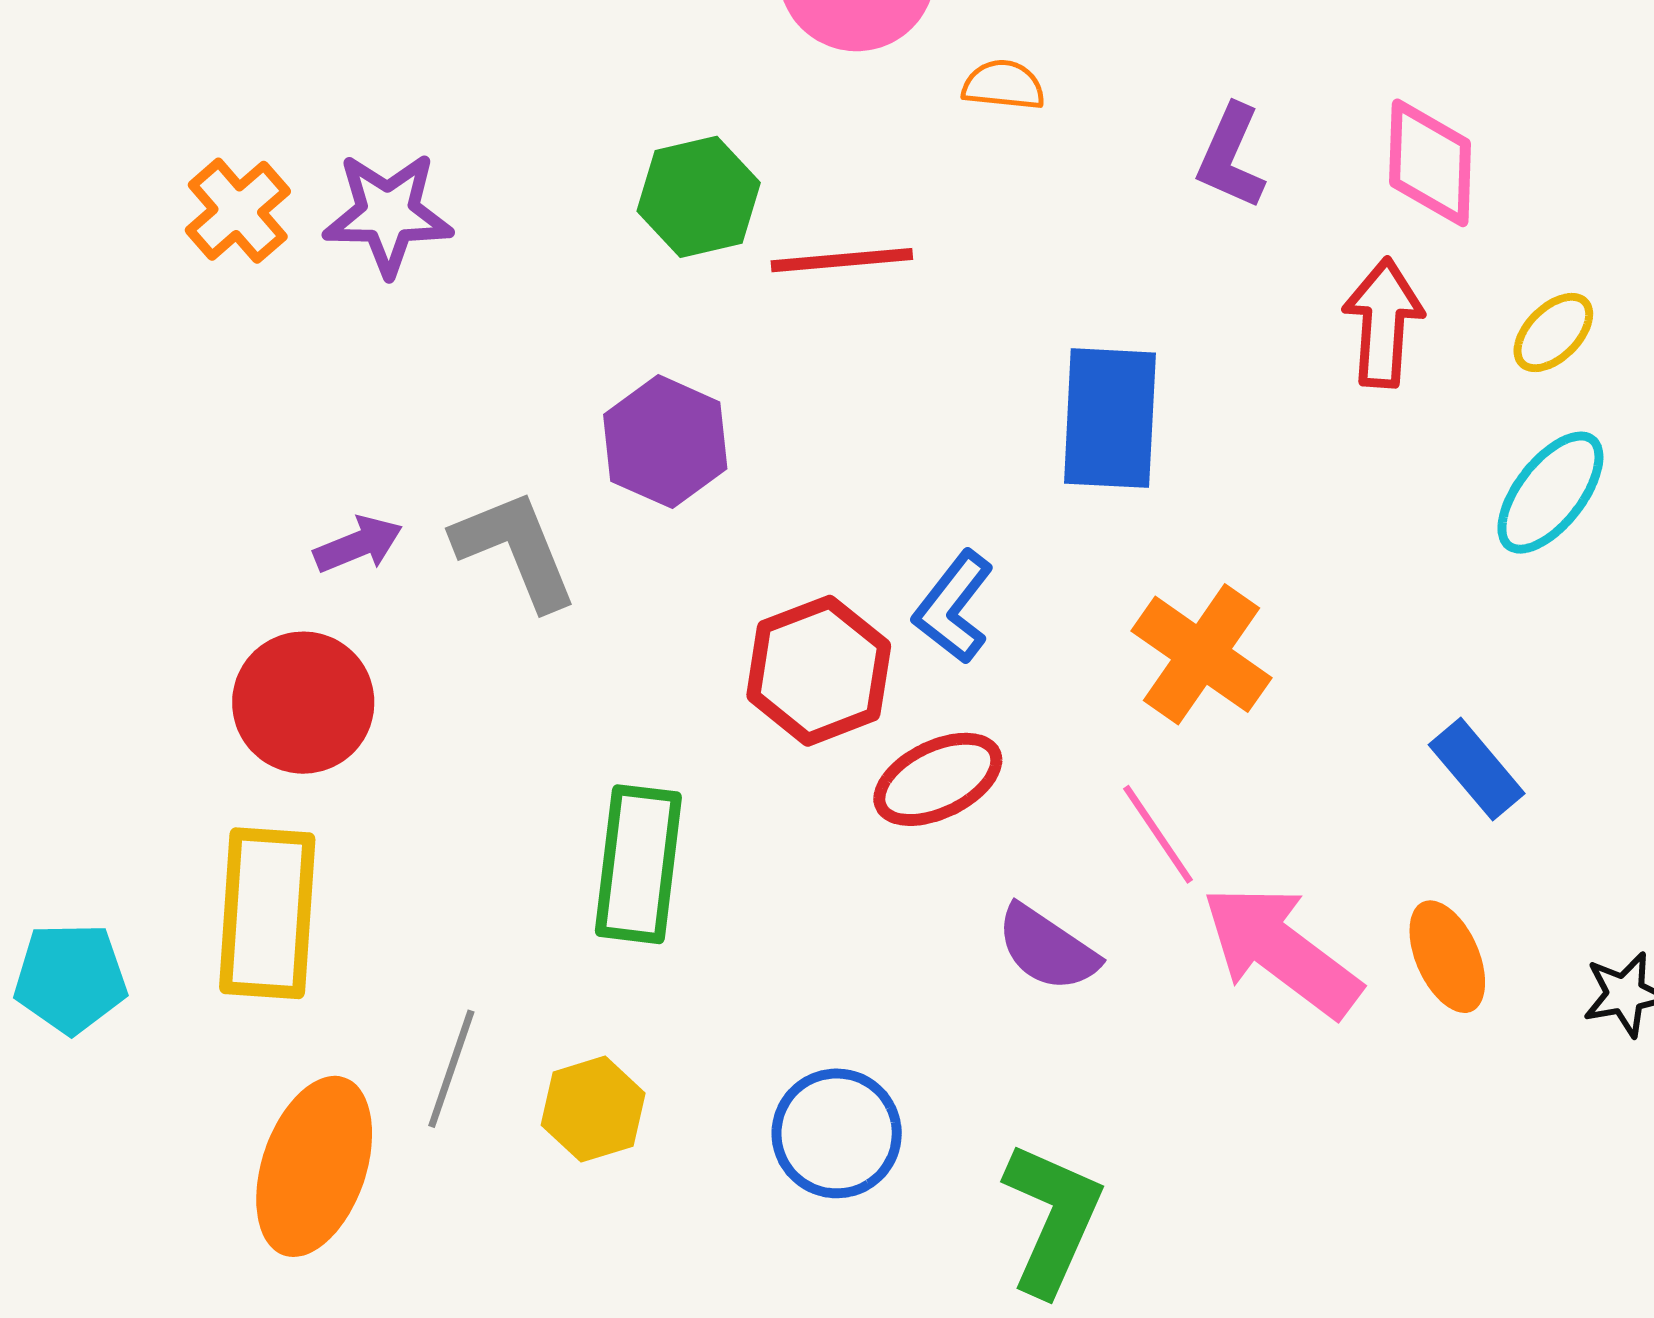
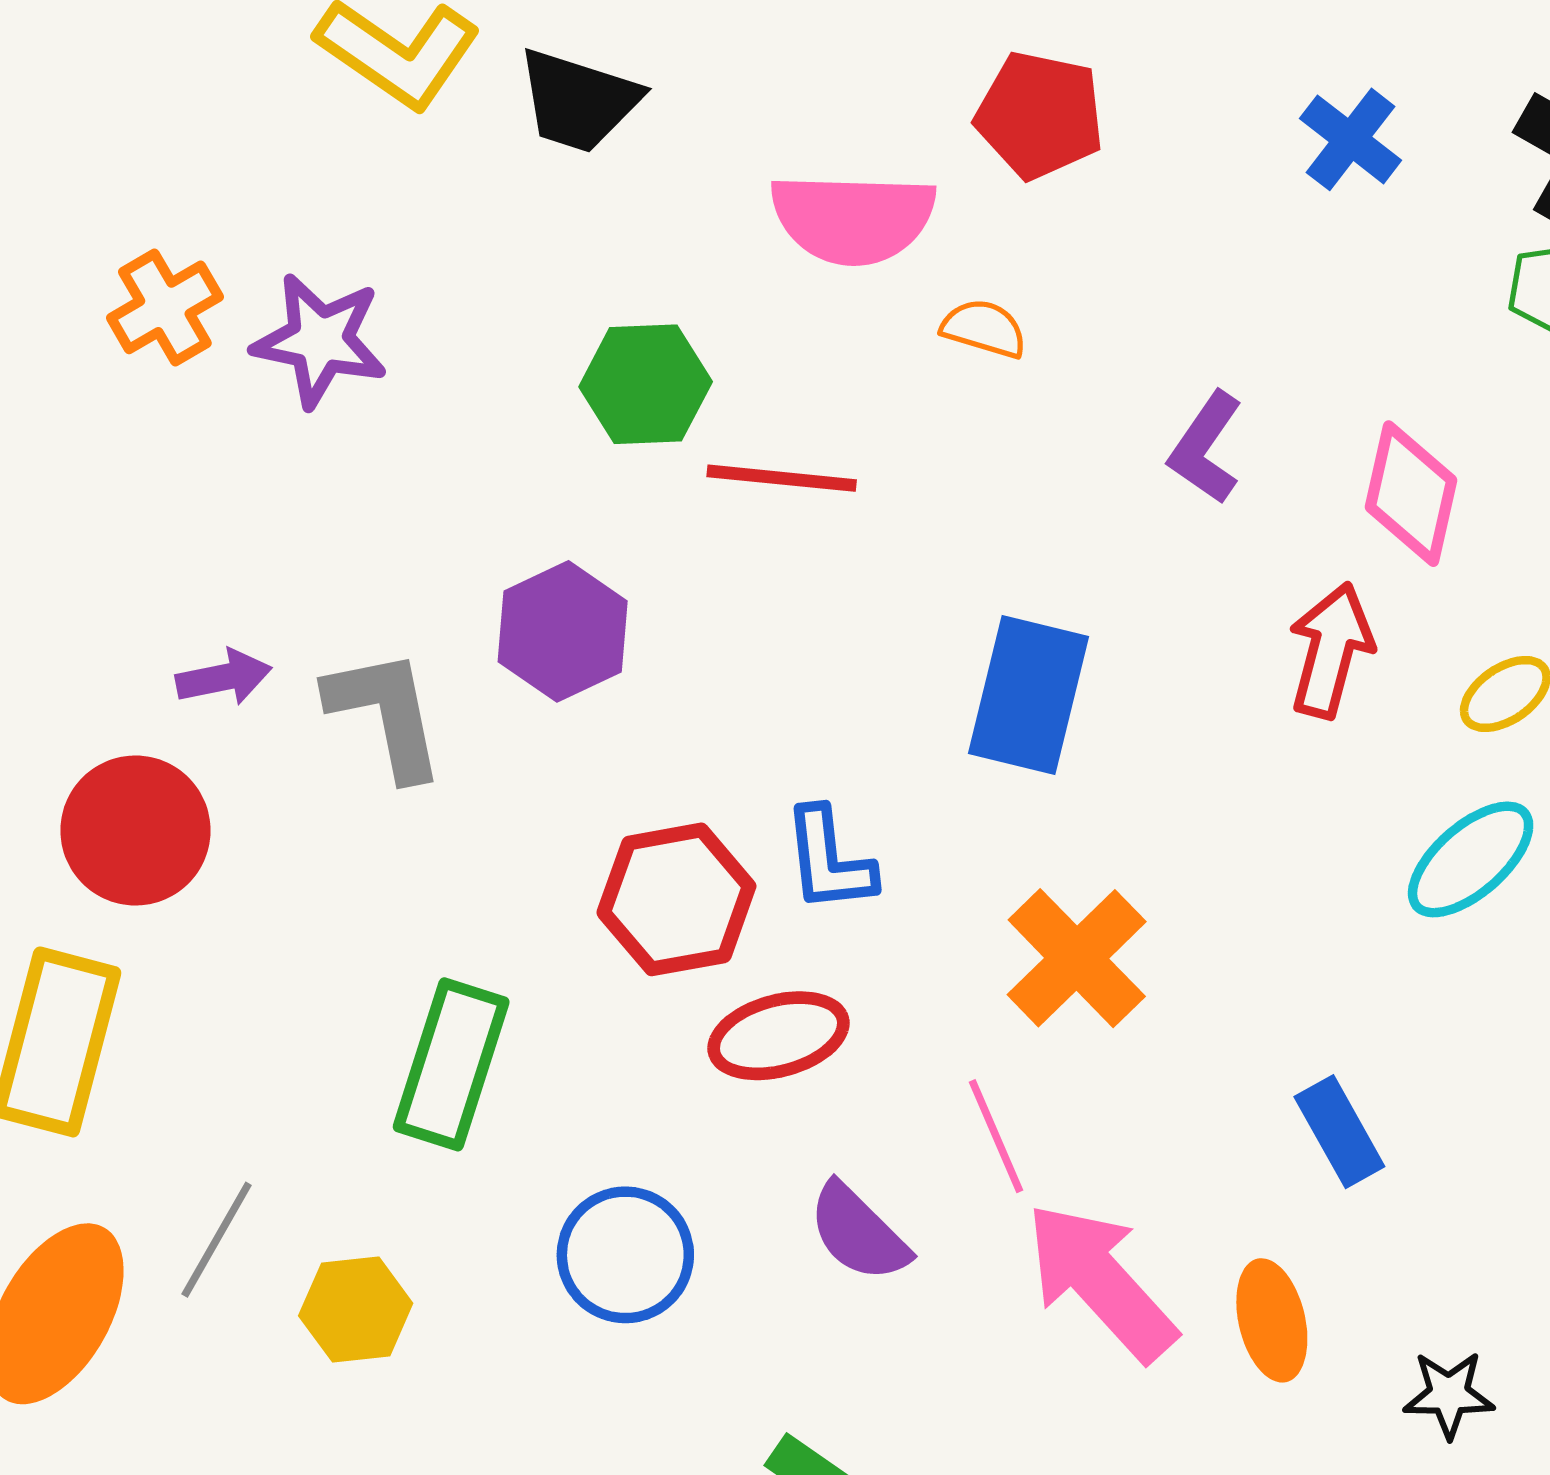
blue L-shape: (954, 607) -> (829, 860), turned -55
blue circle: (837, 1133) -> (625, 1255), moved

